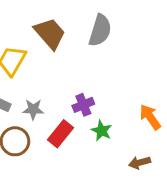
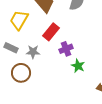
red rectangle: (61, 134) -> (51, 32), moved

